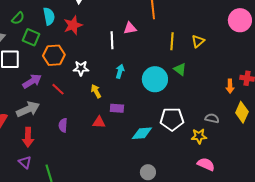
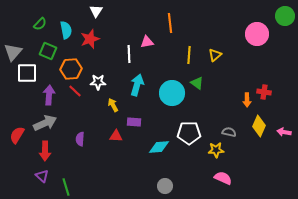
green semicircle: (18, 18) -> (40, 24), moved
cyan arrow: (120, 71) -> (137, 85), size x1.5
purple arrow: (32, 81) -> (49, 95), turned -54
red line: (58, 89) -> (75, 91), moved

